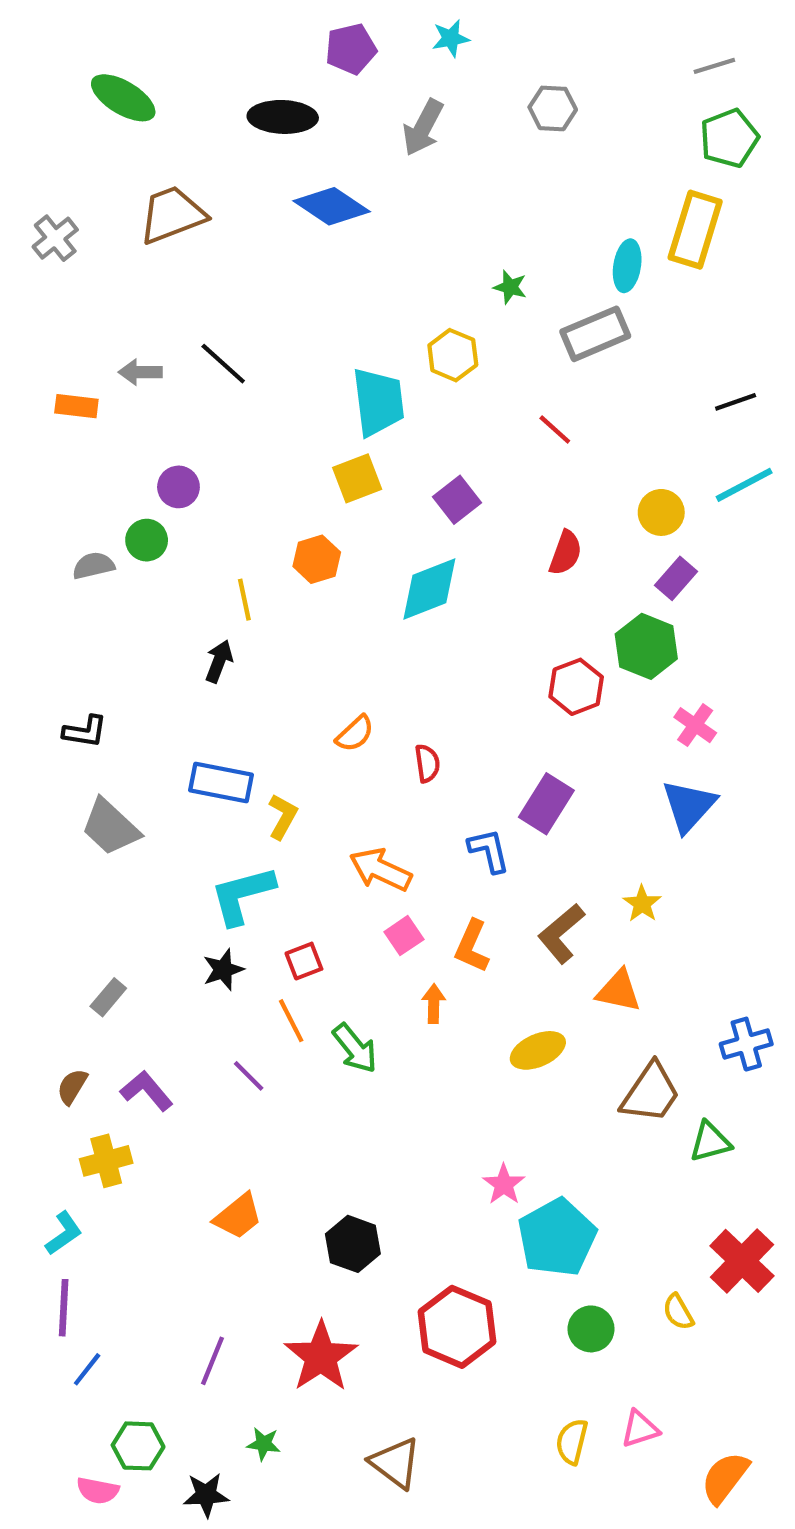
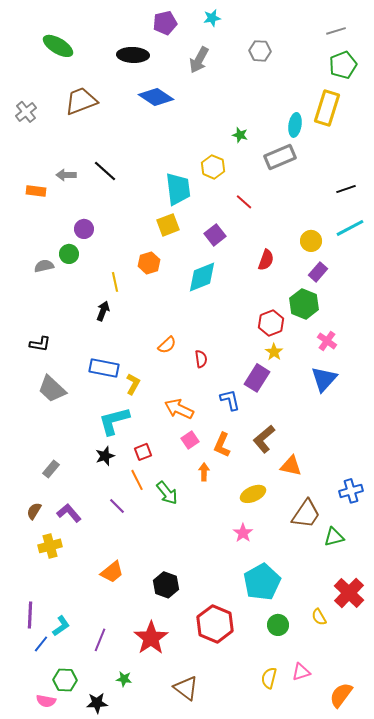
red line: (555, 430) -> (244, 202), moved
yellow star: (642, 904) -> (274, 352), moved
pink star: (504, 1184) -> (243, 533), moved
cyan L-shape: (64, 1233) -> (61, 626), moved

